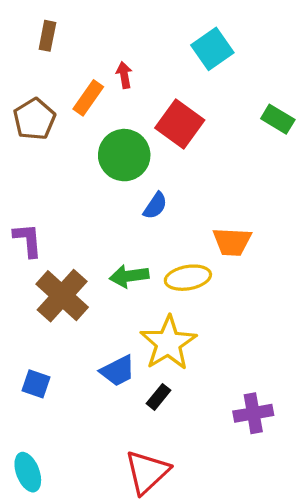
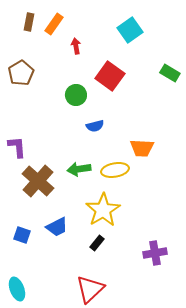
orange rectangle: (88, 98) -> (54, 24), moved
green circle: (124, 155) -> (76, 95), size x0.7
blue semicircle: (155, 206) -> (95, 126), turned 42
blue trapezoid: (118, 371) -> (57, 227), moved

